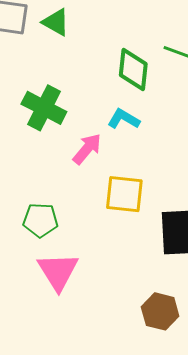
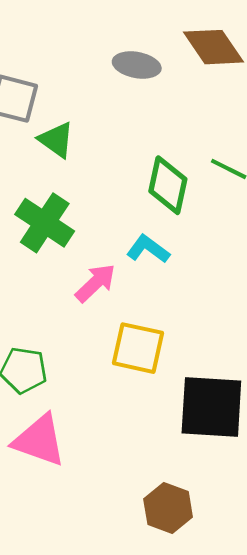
green triangle: (56, 22) -> (56, 140), moved
pink triangle: (58, 271) -> (39, 440), turned -45

